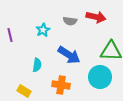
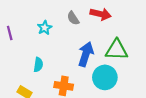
gray semicircle: (70, 21) -> (73, 18), turned 48
blue arrow: (69, 55) -> (86, 54), moved, turned -105

